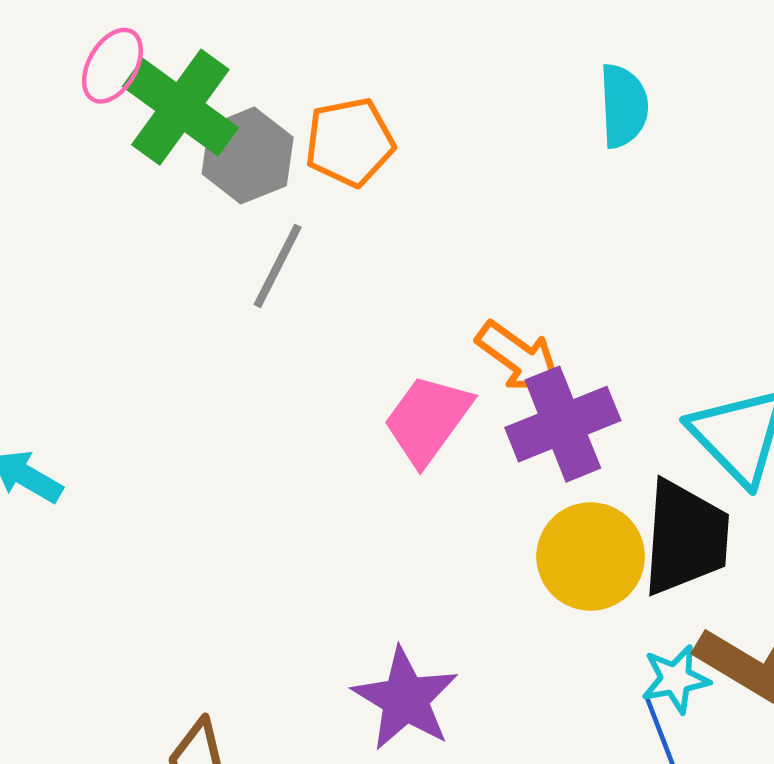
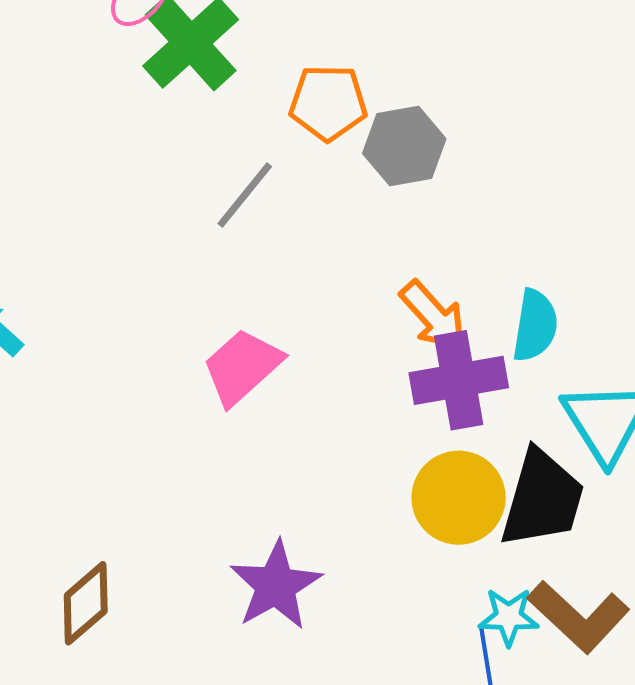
cyan semicircle: (624, 106) -> (535, 325), moved
gray hexagon: (248, 156) -> (404, 146), moved
pink trapezoid: (428, 420) -> (242, 367), moved

